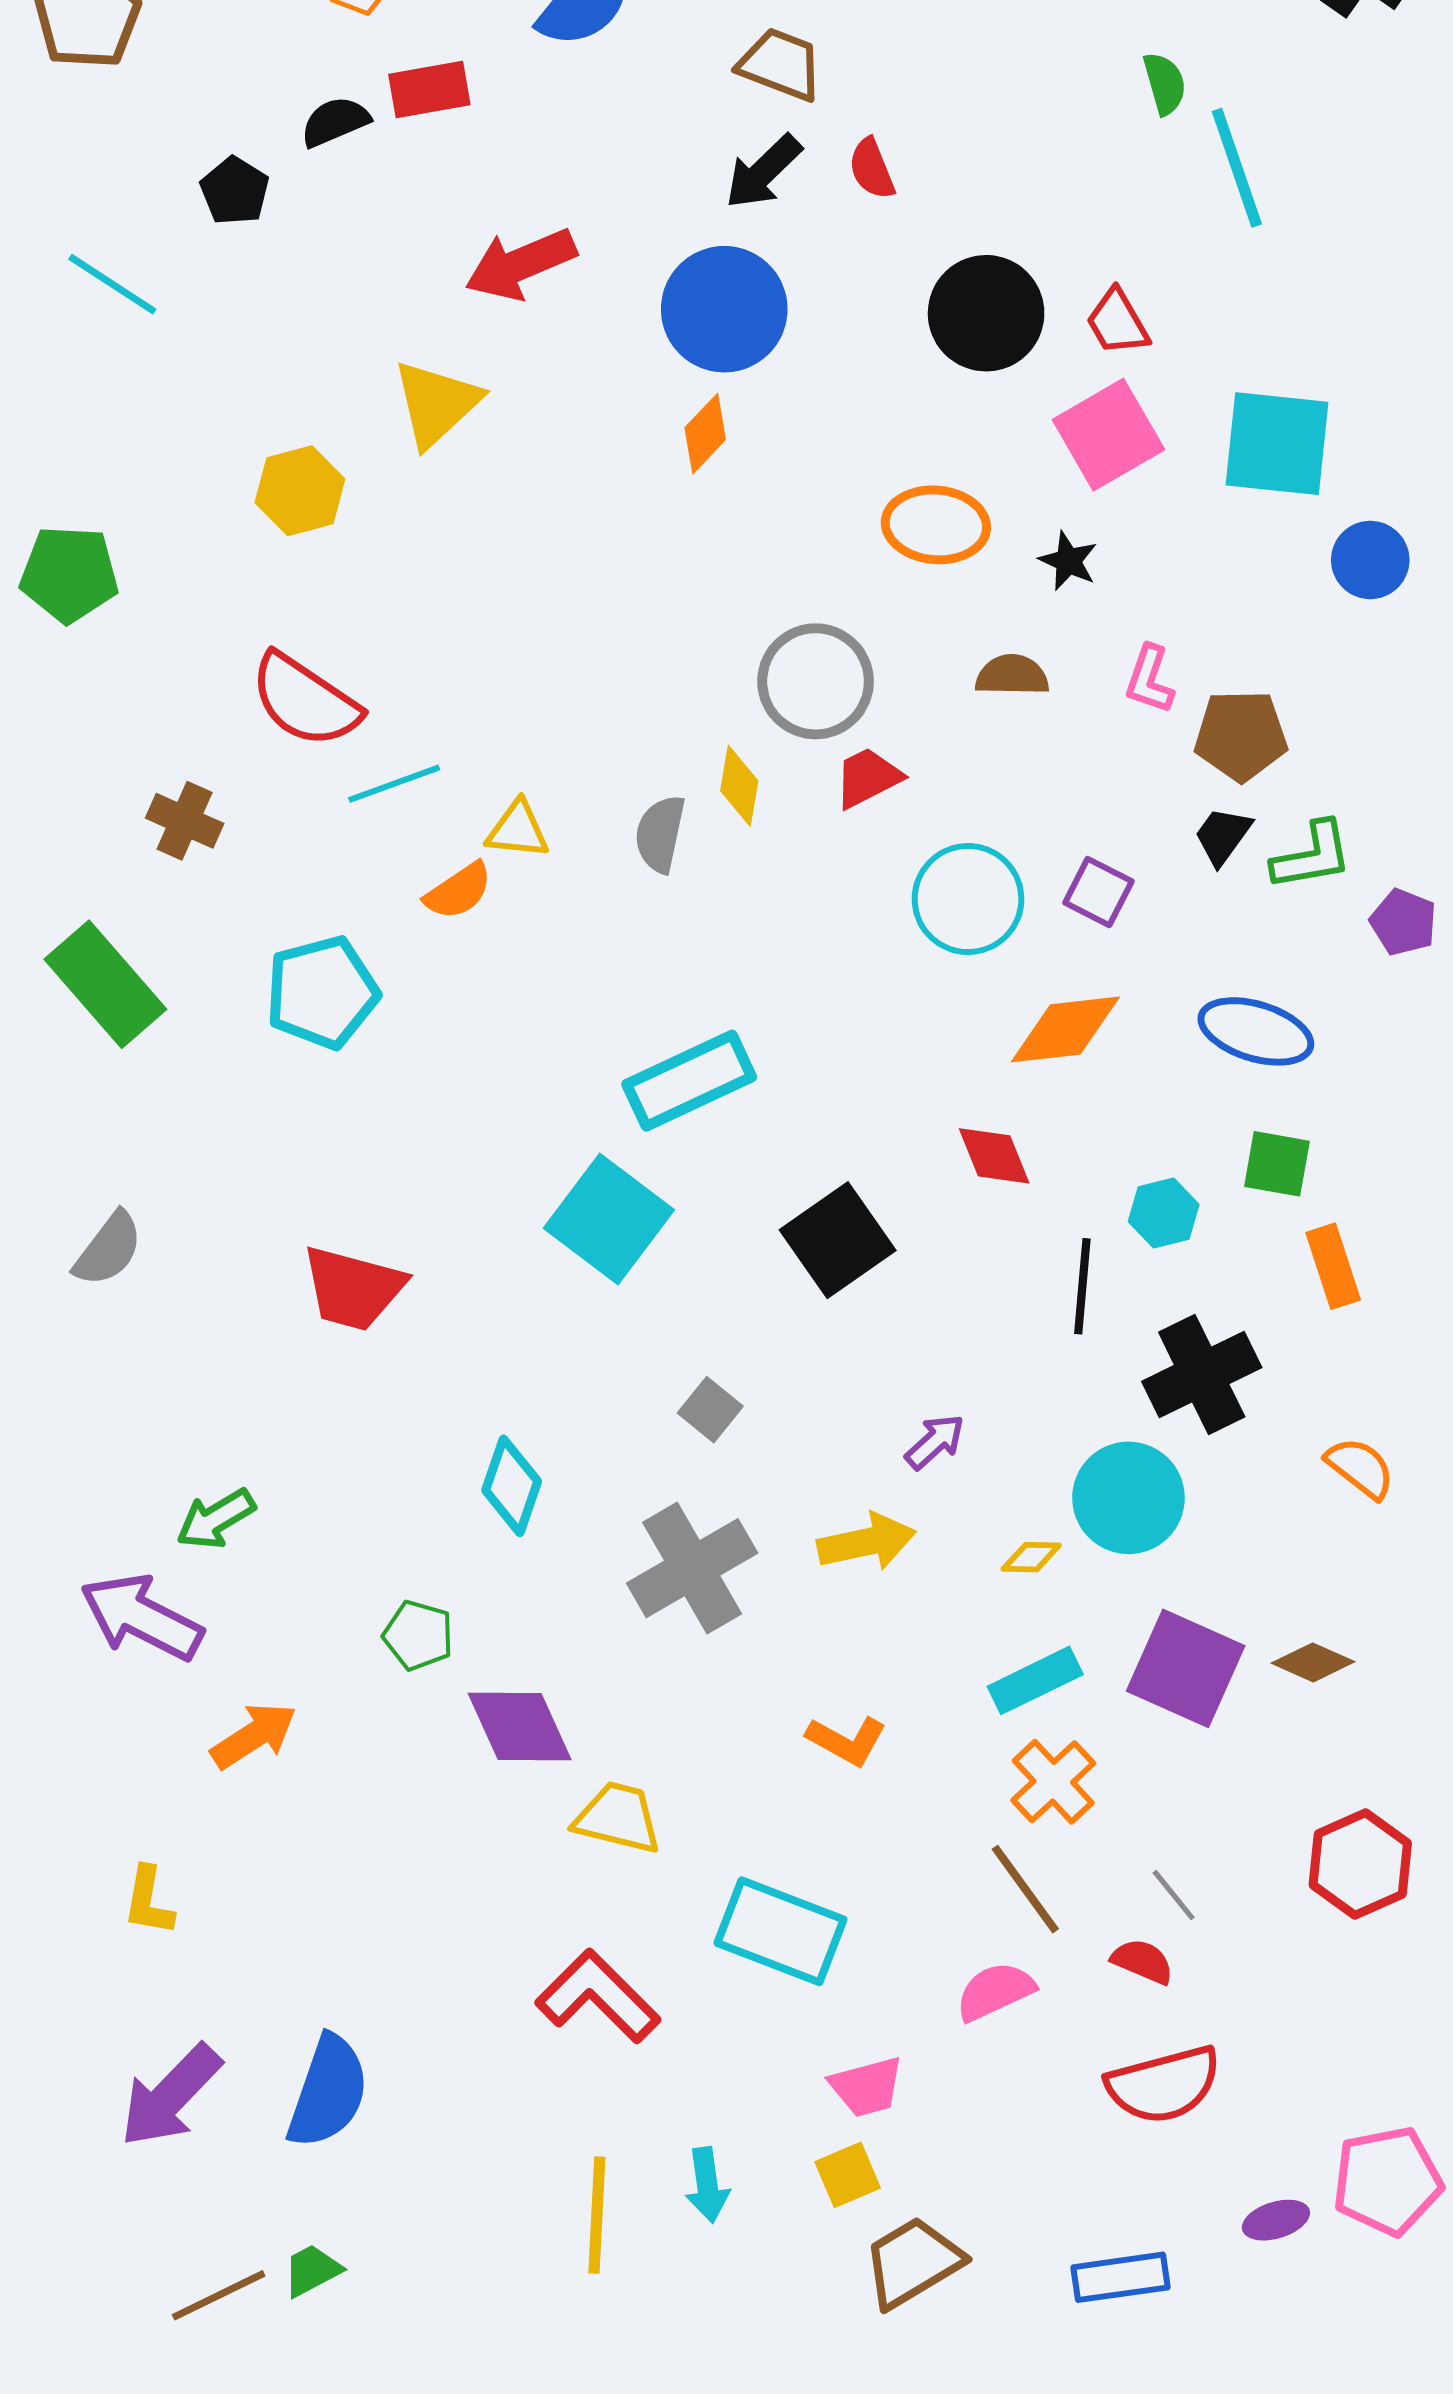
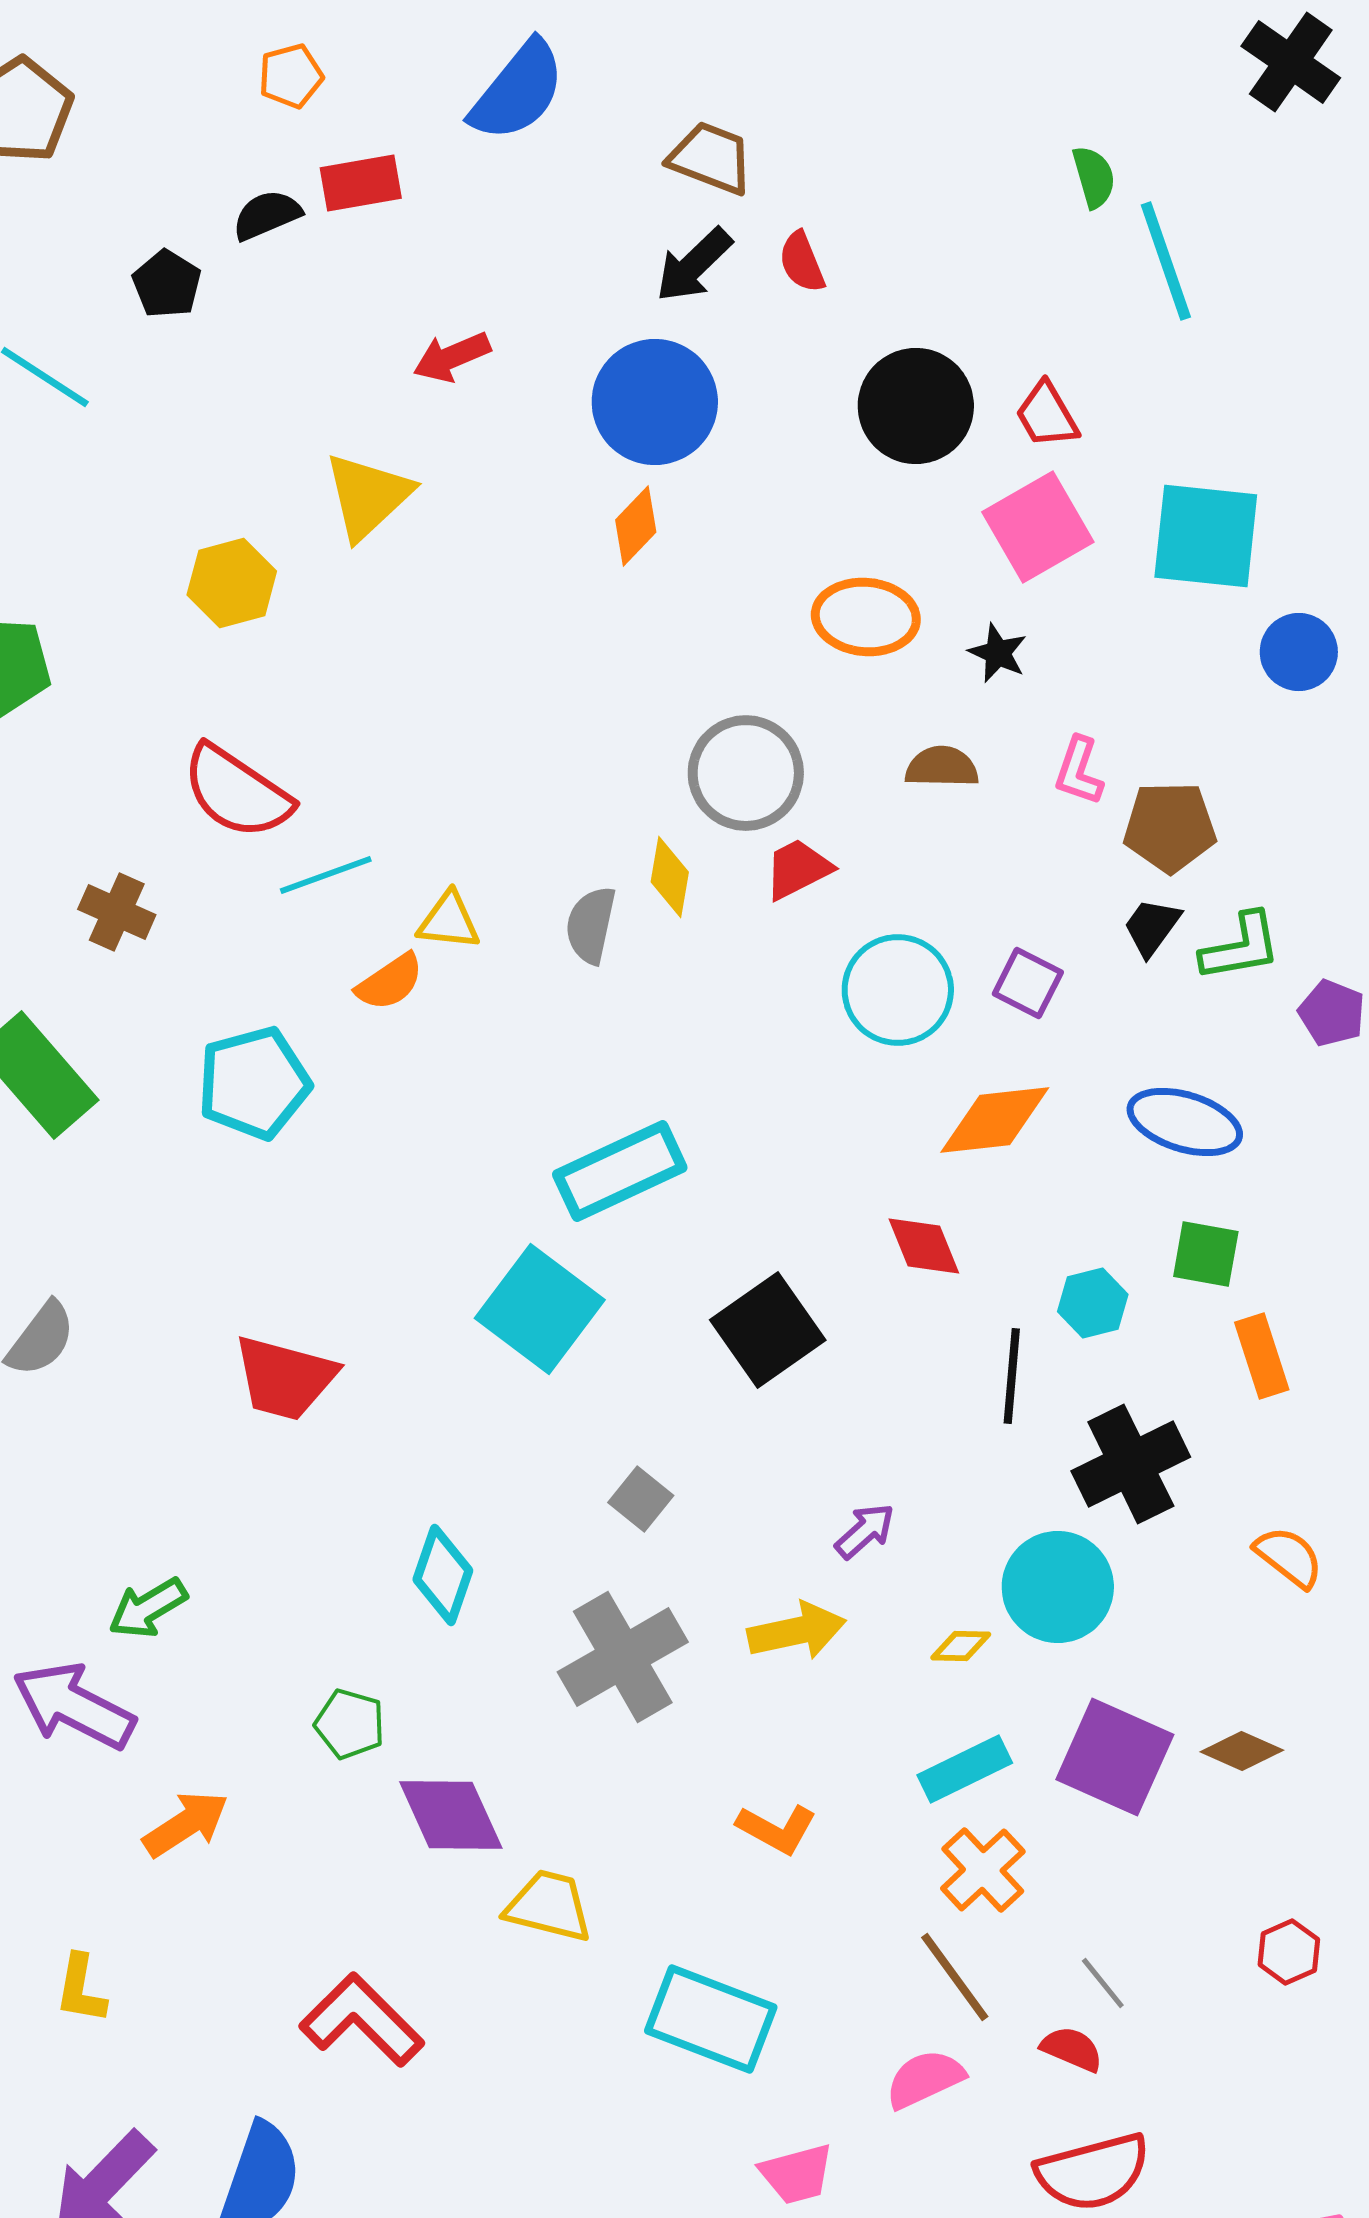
red arrow: (521, 264) -> (452, 357), size x0.7
red hexagon: (1360, 1864) -> (1289, 1952), size x0.6
red L-shape: (598, 1996) -> (362, 2020), moved

